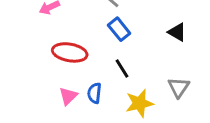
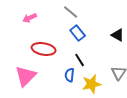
blue semicircle: (94, 93) -> (70, 75), moved
pink triangle: (68, 96) -> (26, 76), moved, size x1.6

